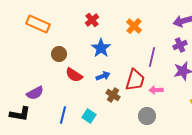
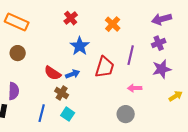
brown circle: (59, 54) -> (18, 53), moved
blue arrow: (103, 76) -> (73, 74), moved
red trapezoid: (135, 80) -> (105, 67), moved
purple semicircle: (35, 93) -> (14, 91), turned -60
brown cross: (113, 95) -> (62, 93), moved

